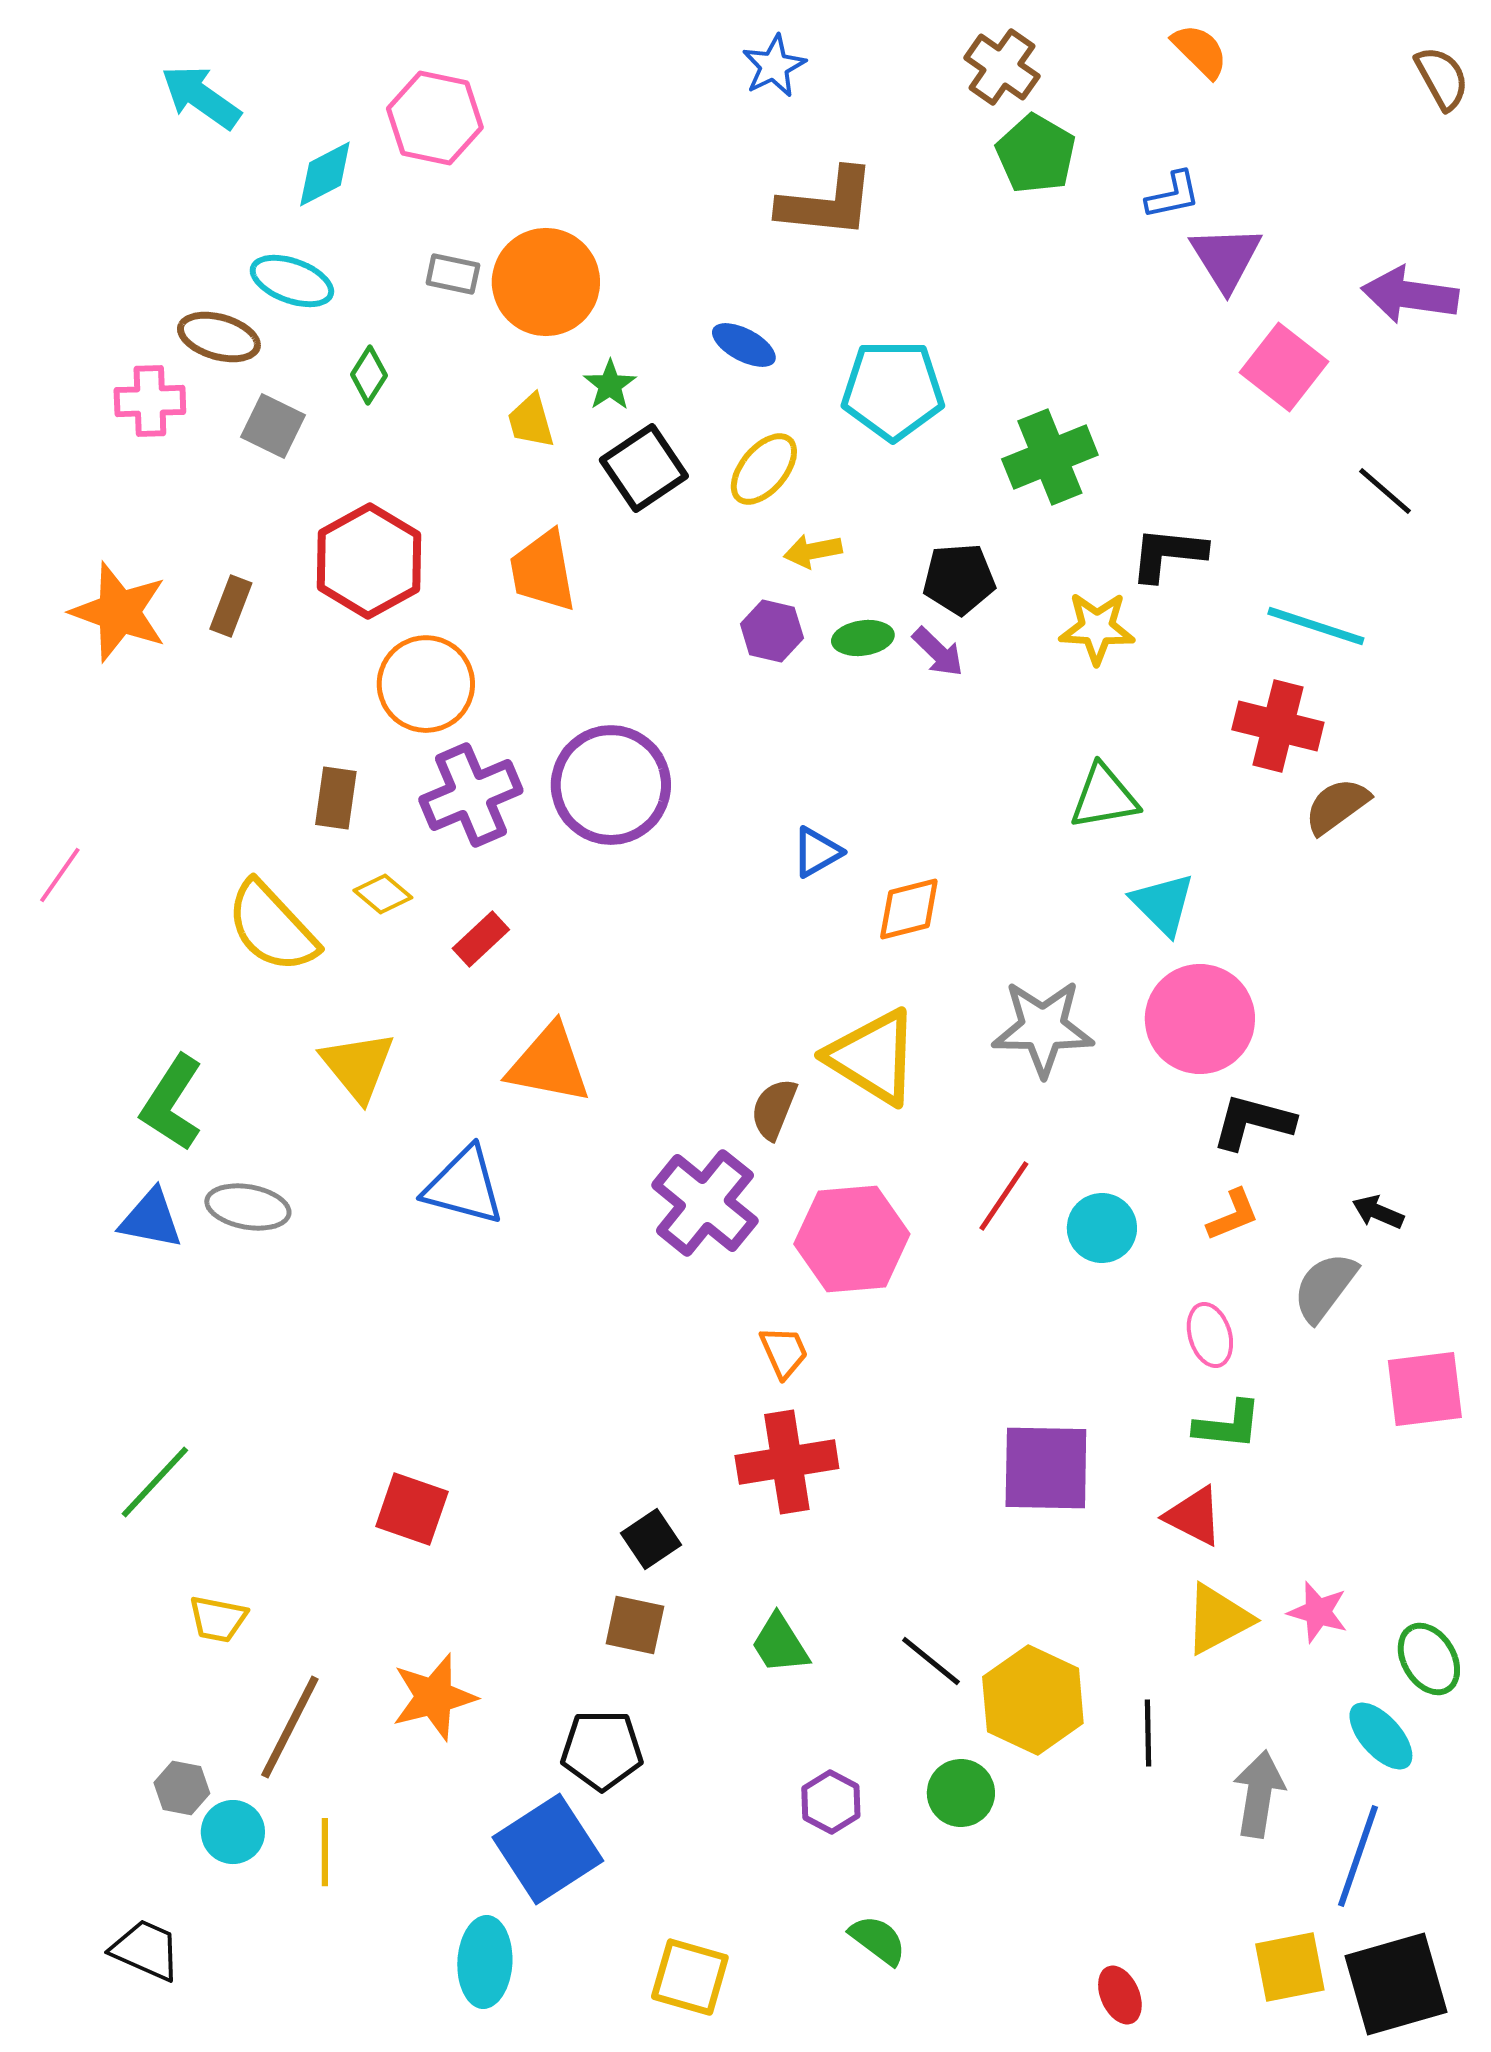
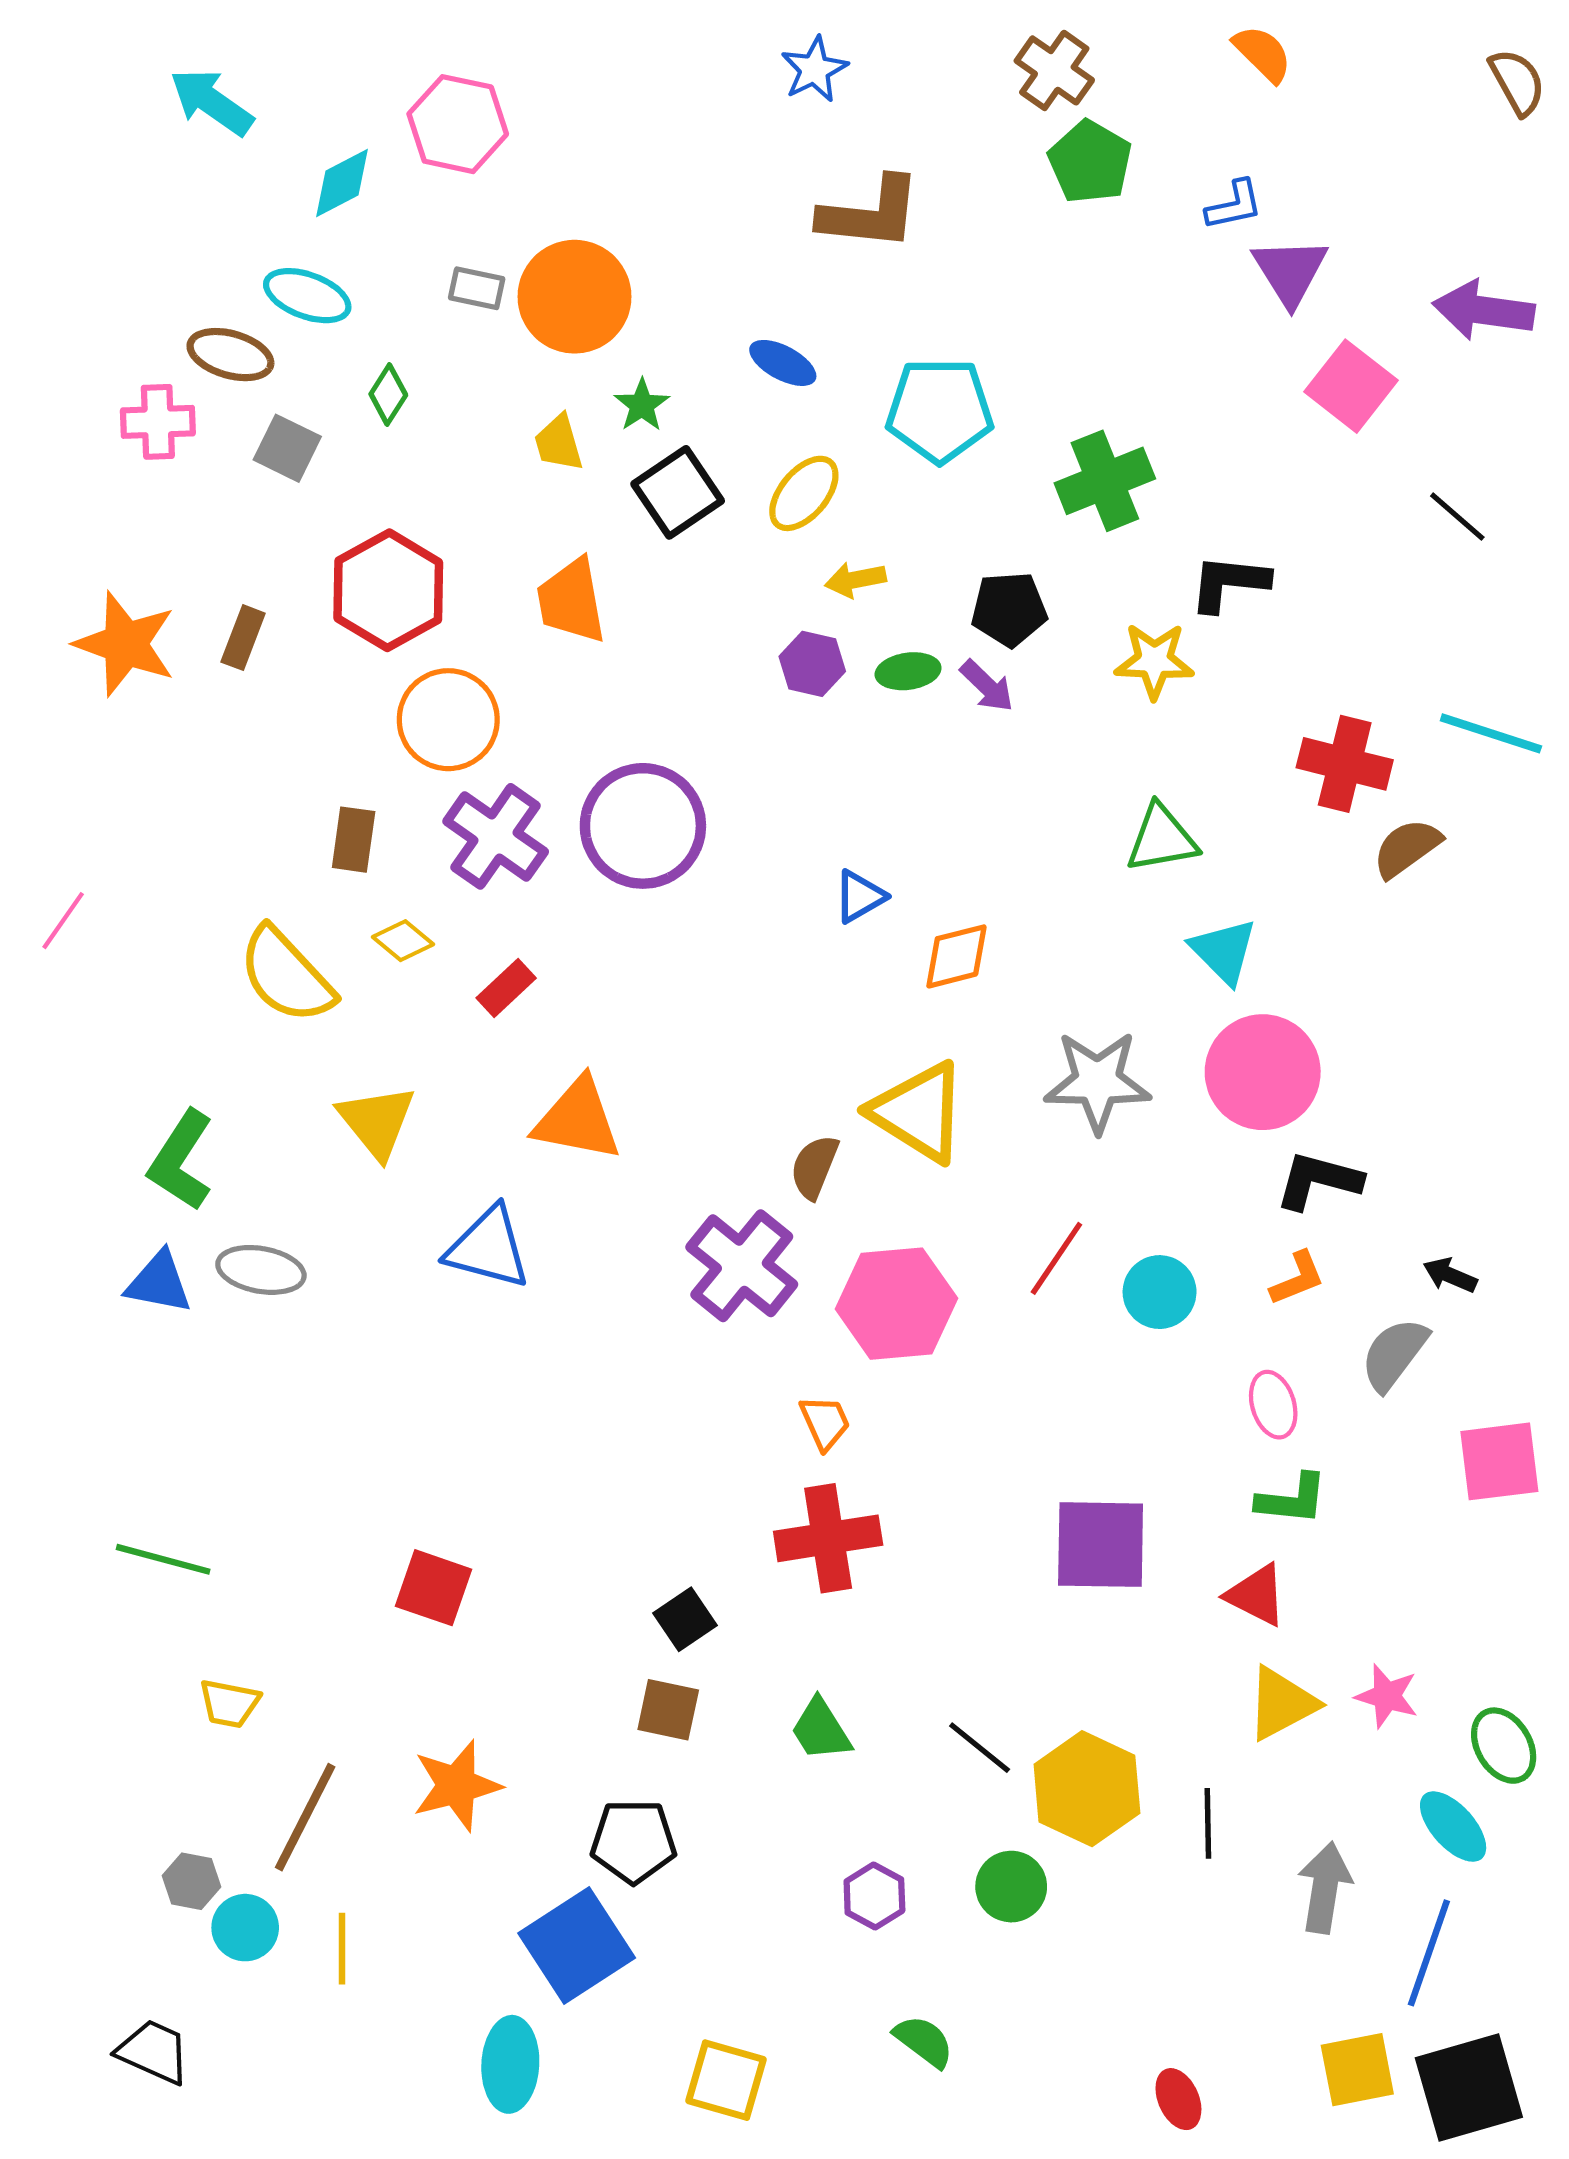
cyan line: (1316, 626) -> (1491, 733), moved
purple cross: (471, 795) -> (496, 836), turned -32
green line: (155, 1482) -> (163, 1559), turned 62

